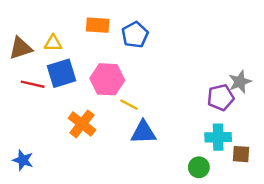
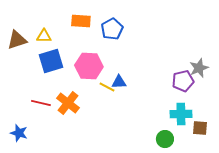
red line: (33, 84) -> (41, 103), moved
blue triangle: (143, 132) -> (119, 82), moved, size x0.7

